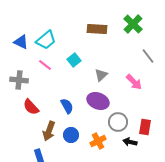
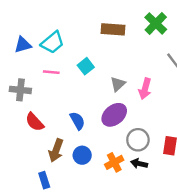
blue triangle: (21, 42) -> (23, 45), turned -42
pink line: (45, 65) -> (51, 72), turned -32
pink arrow: (134, 82) -> (145, 89), moved, turned 60
purple ellipse: (98, 101) -> (114, 115), turned -60
black arrow: (130, 142) -> (139, 164), moved

